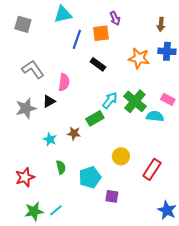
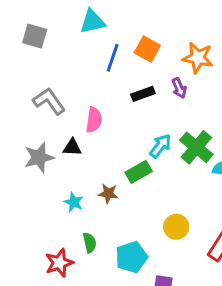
purple arrow: (115, 18) -> (179, 88), moved
orange square: (101, 33) -> (147, 49), turned 36
orange star: (139, 58) -> (198, 58), moved
black rectangle: (98, 64) -> (143, 94), turned -56
black triangle: (49, 101) -> (72, 147), turned 32
red star: (25, 177) -> (59, 263), moved

